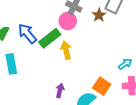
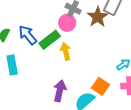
brown star: (99, 15) -> (98, 17), size x1.5
purple arrow: (60, 91) -> (60, 91), size x1.5

